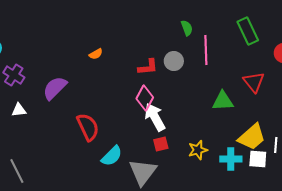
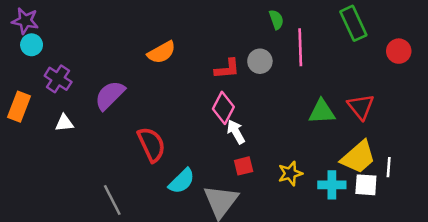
orange semicircle: (96, 54) -> (162, 52), size x1.6
red triangle: (254, 82) -> (361, 107), moved
white arrow: (155, 117) -> (236, 132), size x0.7
gray line: (17, 171) -> (112, 200), moved

